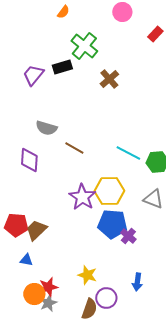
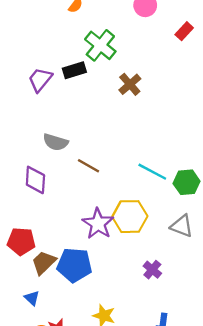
blue pentagon: (112, 224) -> (74, 265), moved
red pentagon: (16, 225) -> (21, 241), moved
blue triangle: (26, 260) -> (32, 298), turned 32

